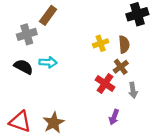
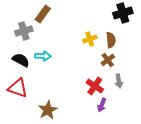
red cross: (105, 84) -> (95, 86), moved
red triangle: (20, 122) -> (18, 88), moved

